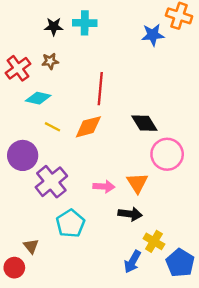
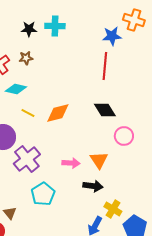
red line: (100, 89) -> (105, 66), moved
pink circle: (167, 154) -> (124, 136), size x0.7

